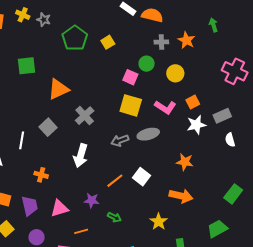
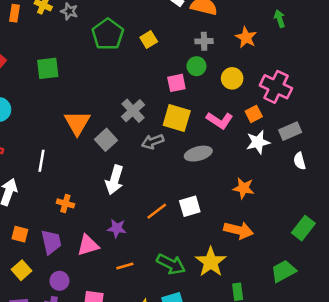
gray cross: (161, 42) -> (204, 41), moved
pink cross: (235, 71) -> (276, 87), moved
pink square: (130, 77) -> (176, 83), turned -35
orange triangle: (58, 89) -> (77, 123), moved, turned -35
gray cross: (85, 116) -> (133, 111), moved
gray square: (48, 127) -> (106, 140), moved
gray arrow: (120, 140) -> (153, 142), moved
white square: (142, 177) -> (190, 206), turned 36
purple star: (92, 200) -> (117, 228), moved
green arrow: (114, 217) -> (171, 264), moved, size x1.6
yellow star: (159, 222) -> (211, 262), size x1.4
orange line: (81, 231) -> (125, 266), moved

